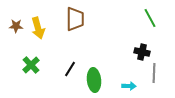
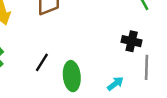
cyan arrow: (129, 86) -> (115, 84), turned -40

